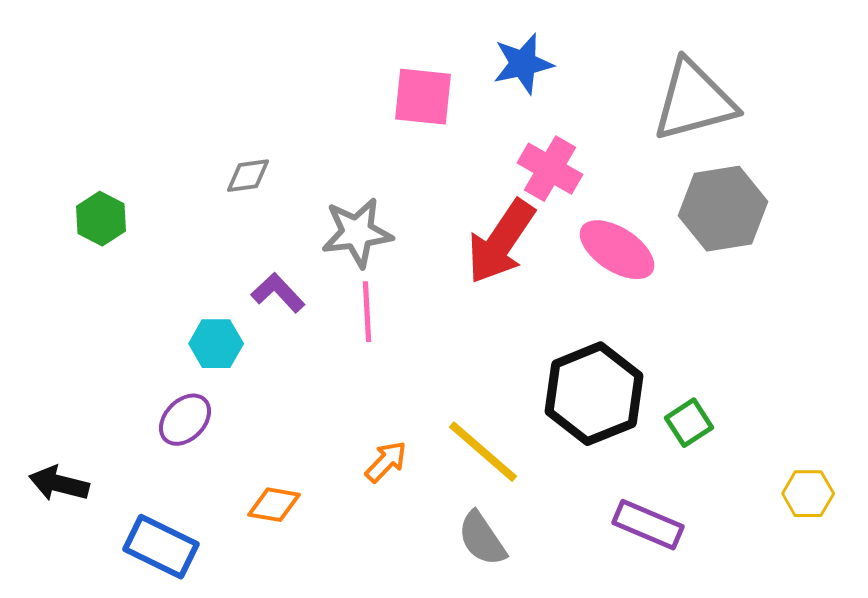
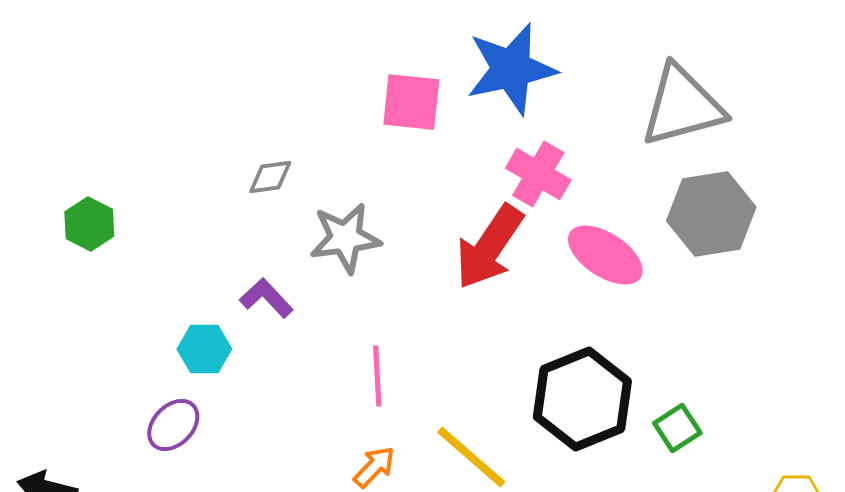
blue star: (523, 64) -> (511, 69), size x1.5
gray diamond: (248, 176) -> (270, 177), moved
pink line: (367, 312) -> (377, 376), moved

